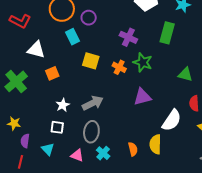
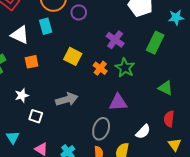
cyan rectangle: (72, 37) -> (46, 26), moved
white star: (63, 105) -> (22, 95), moved
white semicircle: (172, 120) -> (143, 132), size x0.7
white square: (57, 127) -> (36, 116), moved
gray ellipse: (91, 132) -> (101, 129), moved

